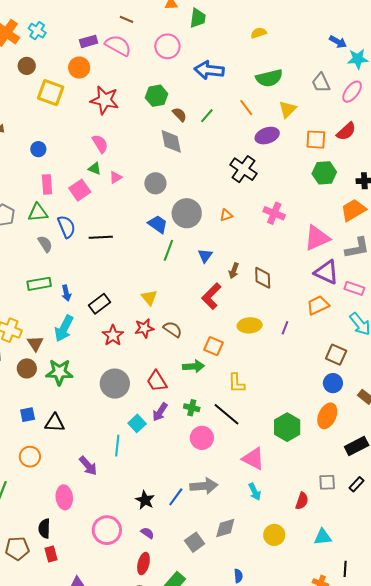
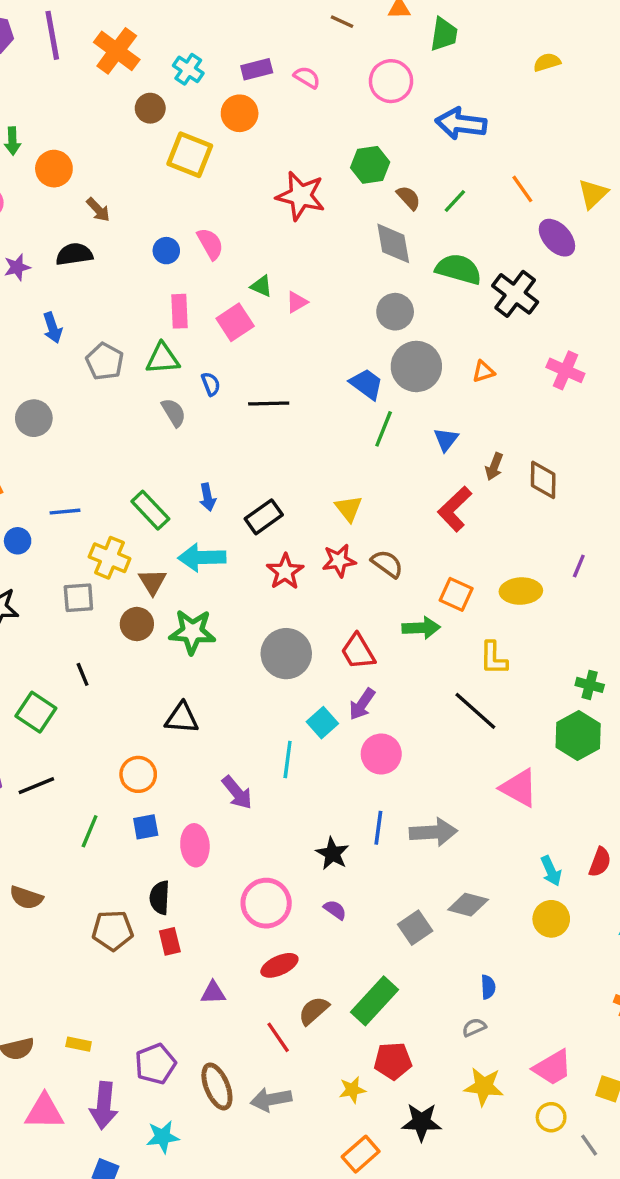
brown line: (126, 19) -> (342, 22), moved
cyan cross: (37, 31) -> (188, 69), moved
pink semicircle: (118, 45) -> (307, 77), size x0.6
green semicircle: (269, 78) -> (458, 269), moved, turned -152
red star: (105, 100) -> (301, 196), moved
purple ellipse: (267, 136) -> (557, 238), turned 65
pink semicircle: (100, 144) -> (210, 244), moved
gray circle: (155, 183) -> (395, 312), moved
blue semicircle: (66, 227) -> (211, 384), size x0.6
green rectangle: (39, 284) -> (150, 510), moved, turned 55
yellow ellipse: (250, 325) -> (521, 591), moved
cyan arrow: (64, 328) -> (202, 557), turned 60
green cross: (192, 408) -> (590, 685), moved
blue square: (28, 415) -> (146, 827), moved
pink circle: (202, 438) -> (381, 754), moved
cyan arrow: (255, 492) -> (551, 871), moved
blue line: (176, 497) -> (378, 828), moved, turned -30
gray diamond: (225, 528) -> (468, 905), turned 30
red ellipse: (143, 564) -> (279, 965), moved, turned 50

